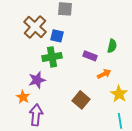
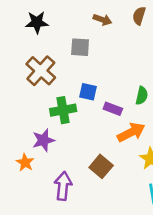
blue square: (57, 36) -> (88, 92), moved
orange arrow: (104, 74) -> (131, 132), size x1.5
purple arrow: (36, 115) -> (63, 186), moved

